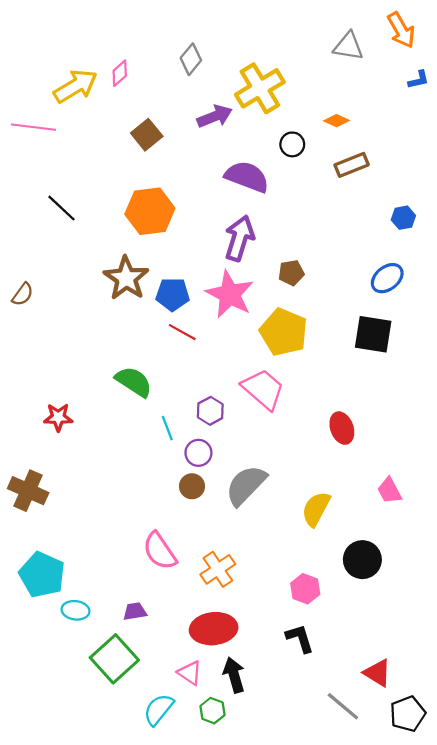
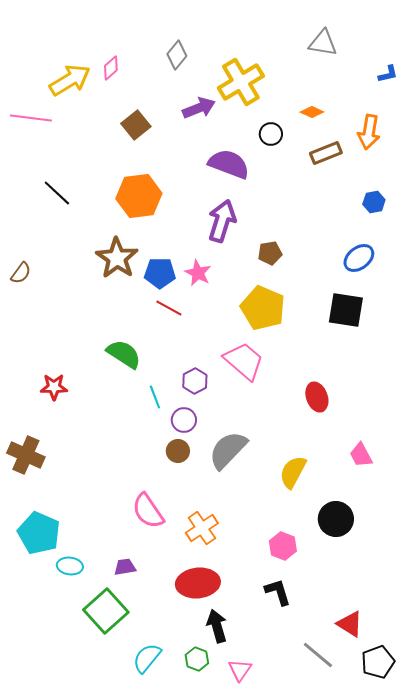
orange arrow: (401, 30) -> (369, 132), moved, turned 40
pink star: (230, 294) -> (198, 273), moved, size x0.6
pink triangle: (190, 673) -> (240, 670), moved, turned 30

